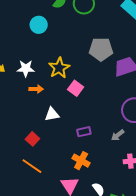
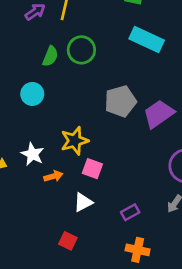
white star: (26, 68) -> (33, 154), turned -30
yellow star: (59, 68) -> (75, 141), turned 30
pink square: (76, 88) -> (92, 169), moved

